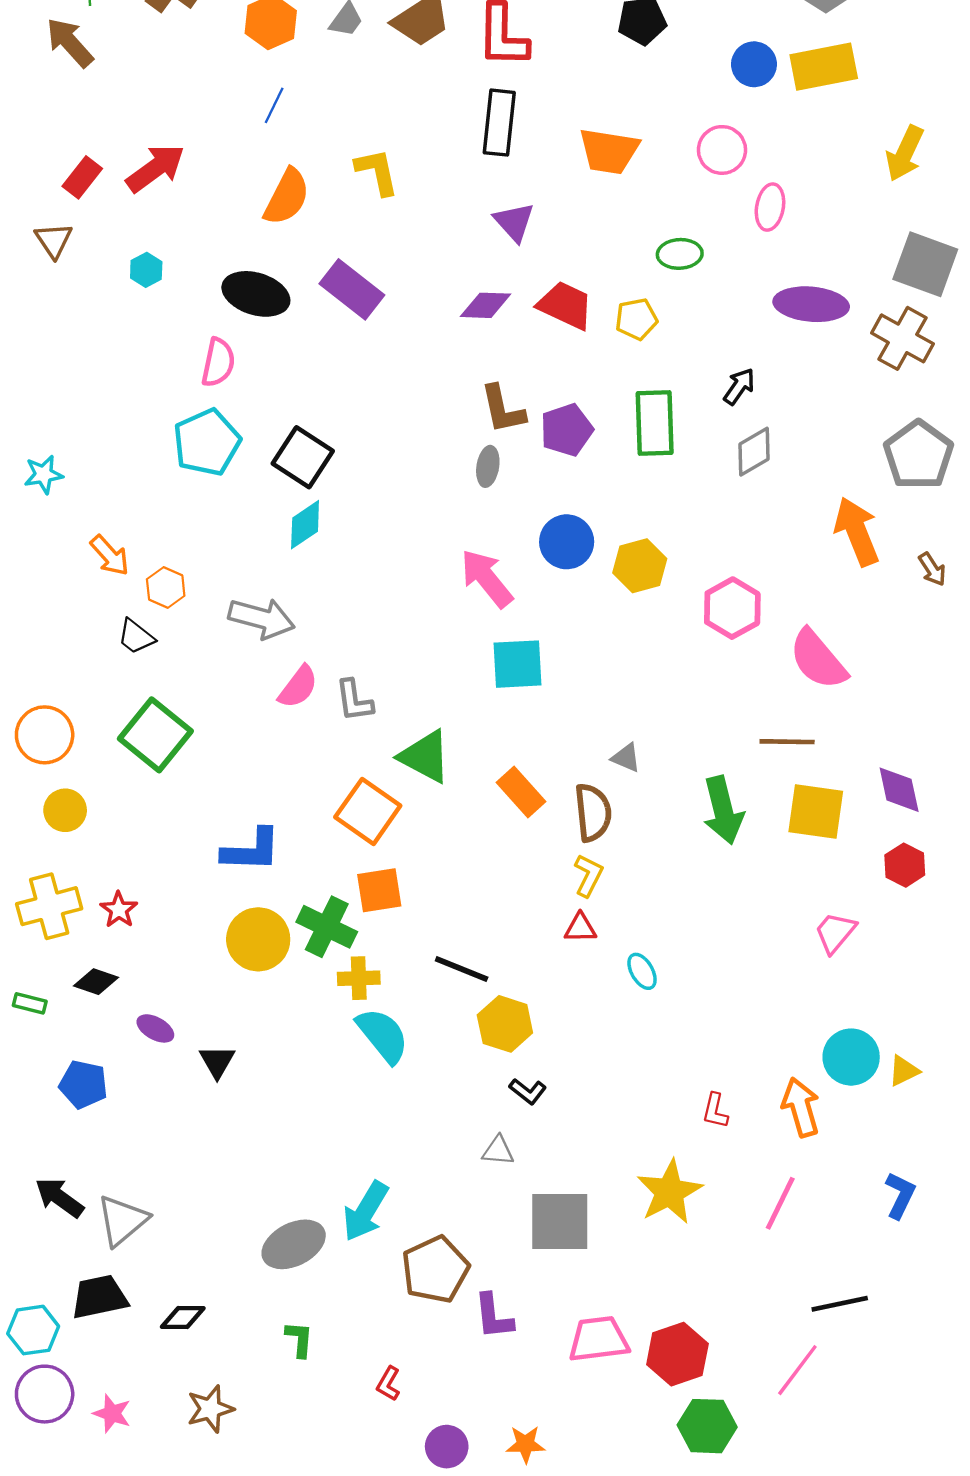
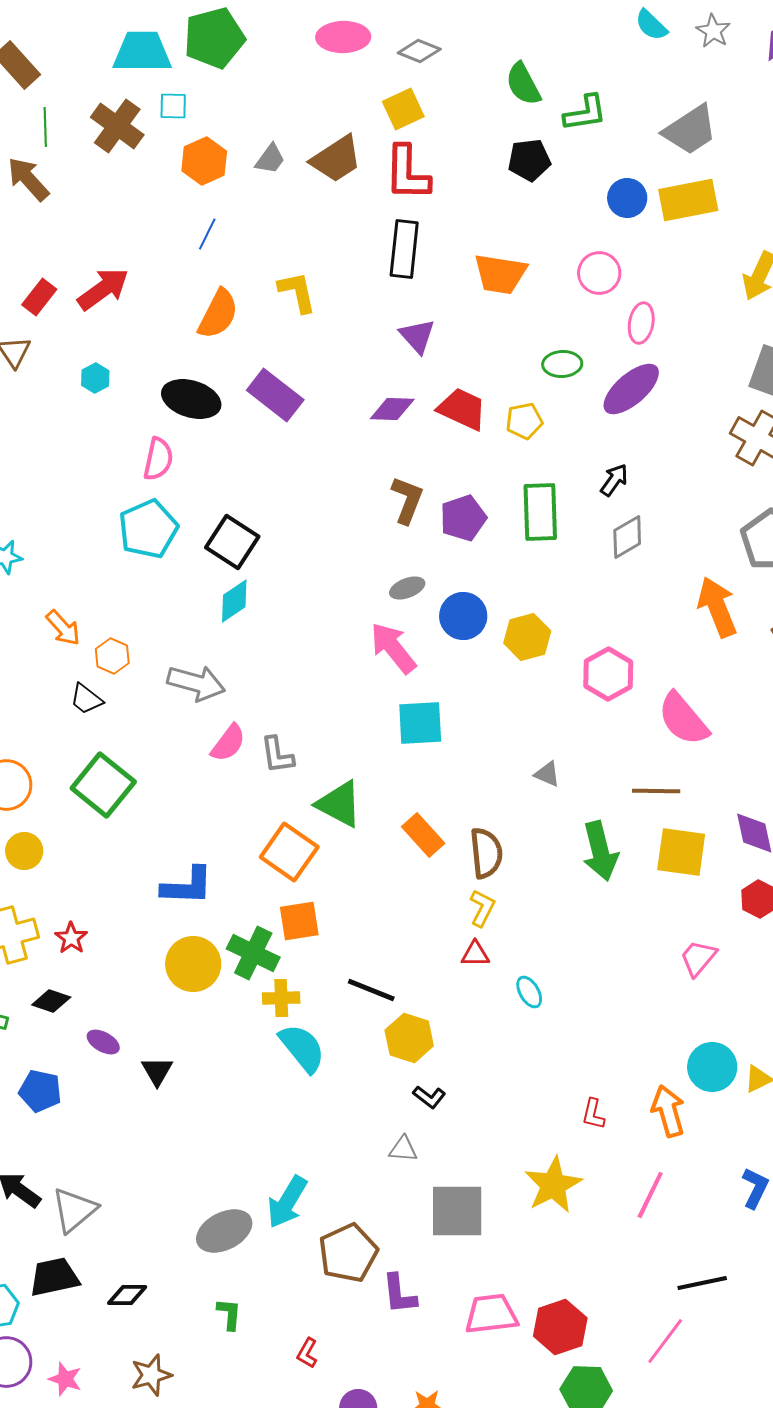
purple ellipse: (811, 304) -> (631, 389), moved, turned -46
brown L-shape: (503, 409) -> (407, 500), turned -147
gray ellipse: (488, 466) -> (407, 588), moved, turned 60
gray triangle: (626, 758) -> (547, 774), moved

